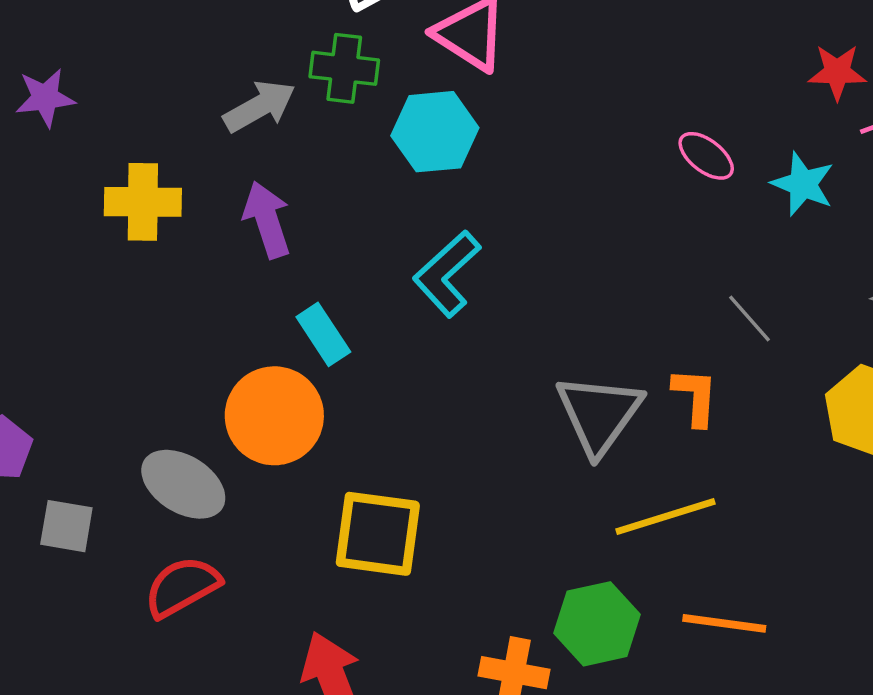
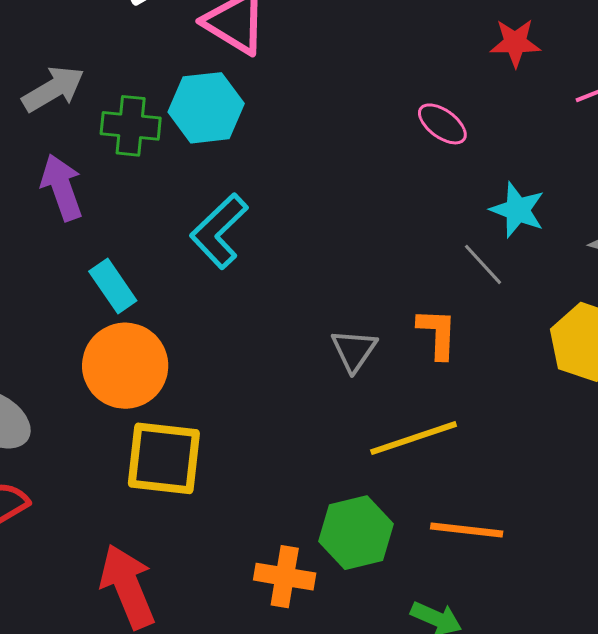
green cross: (344, 68) -> (131, 126), moved
red star: (837, 72) -> (515, 43), moved
cyan star: (803, 184) -> (517, 210), moved
gray triangle: (599, 414) -> (354, 350), size x0.6
orange circle: (274, 416) -> (125, 366), moved

